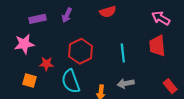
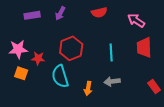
pink arrow: (161, 18) -> (136, 20), moved
pink star: (24, 44) -> (18, 49), moved

